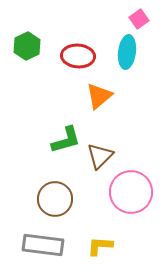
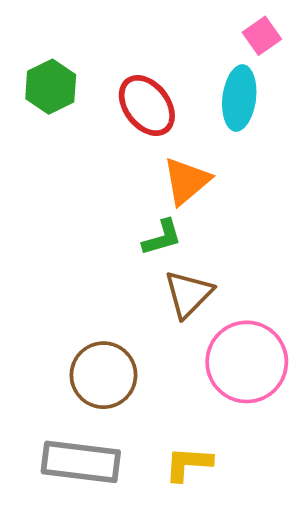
red ellipse: (78, 56) -> (147, 106), turned 48
green L-shape: (66, 140) -> (162, 237), moved, size x0.7

